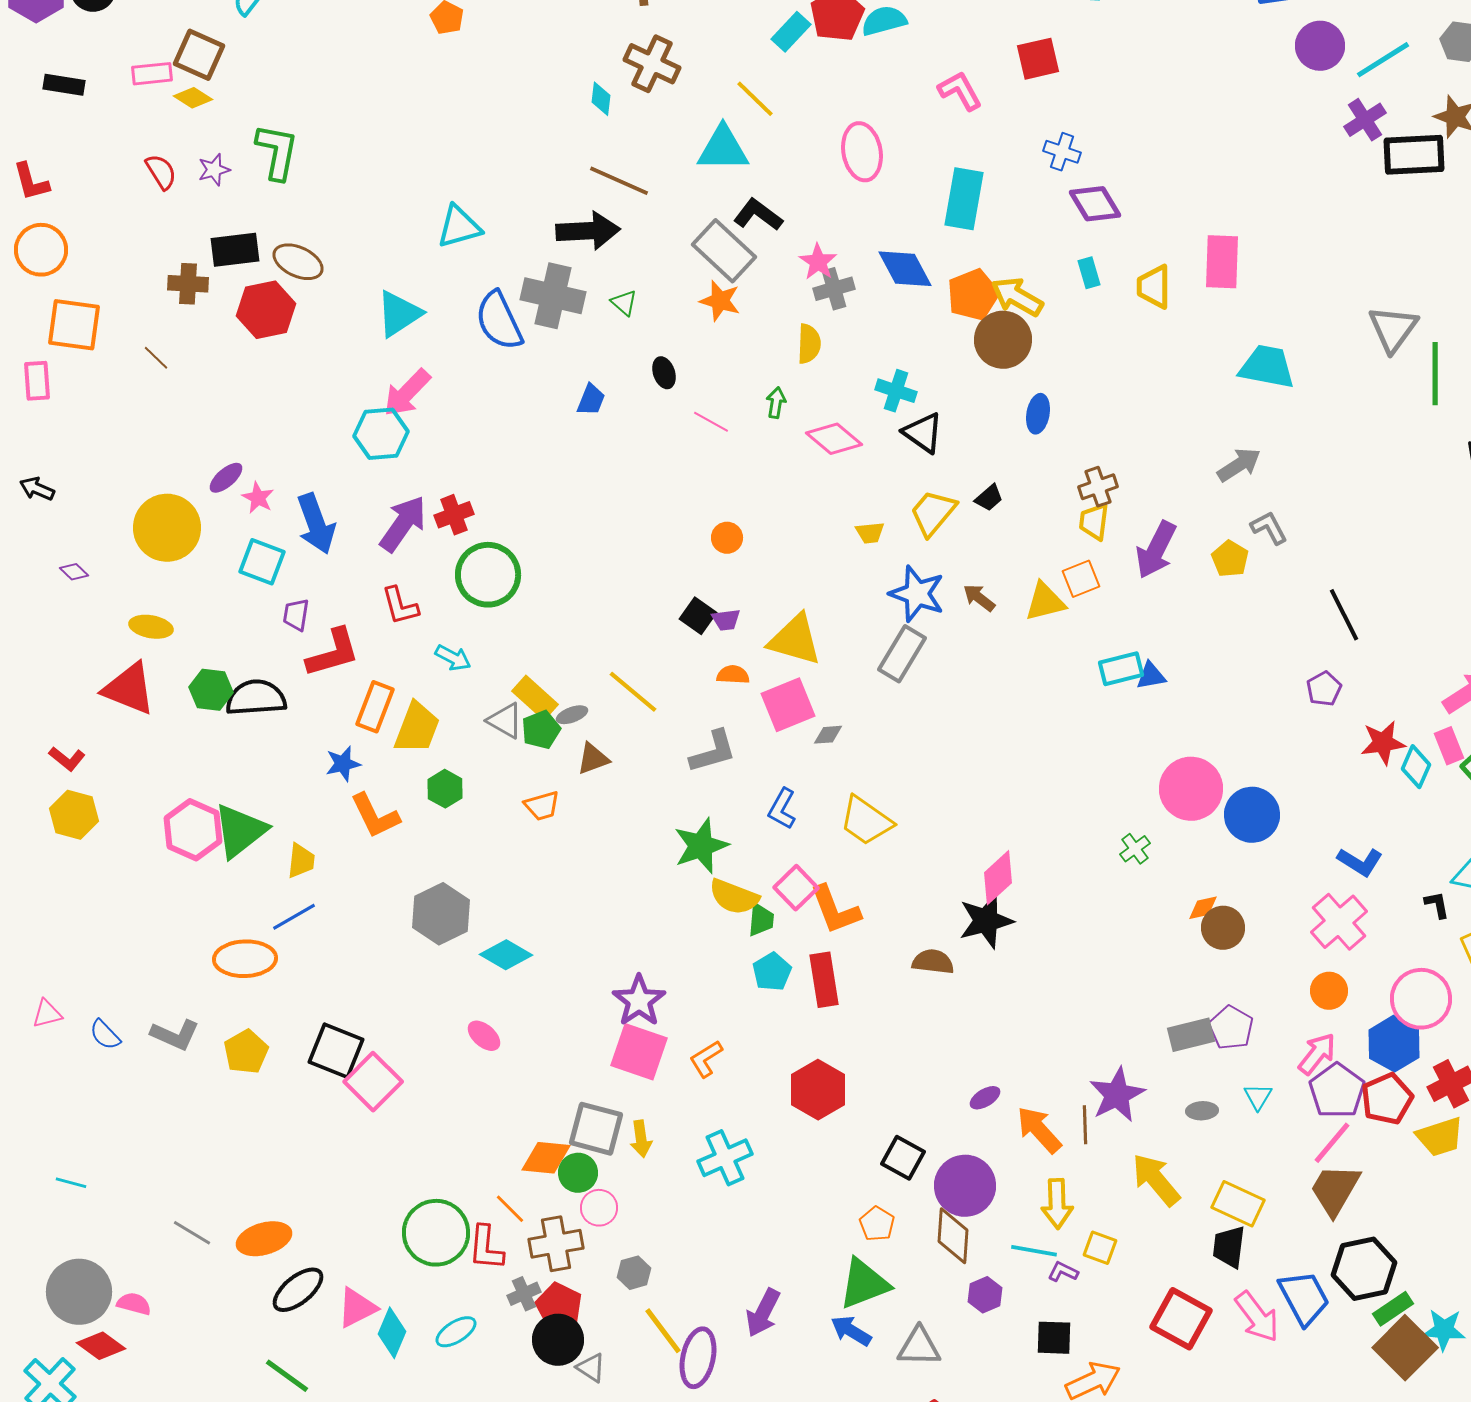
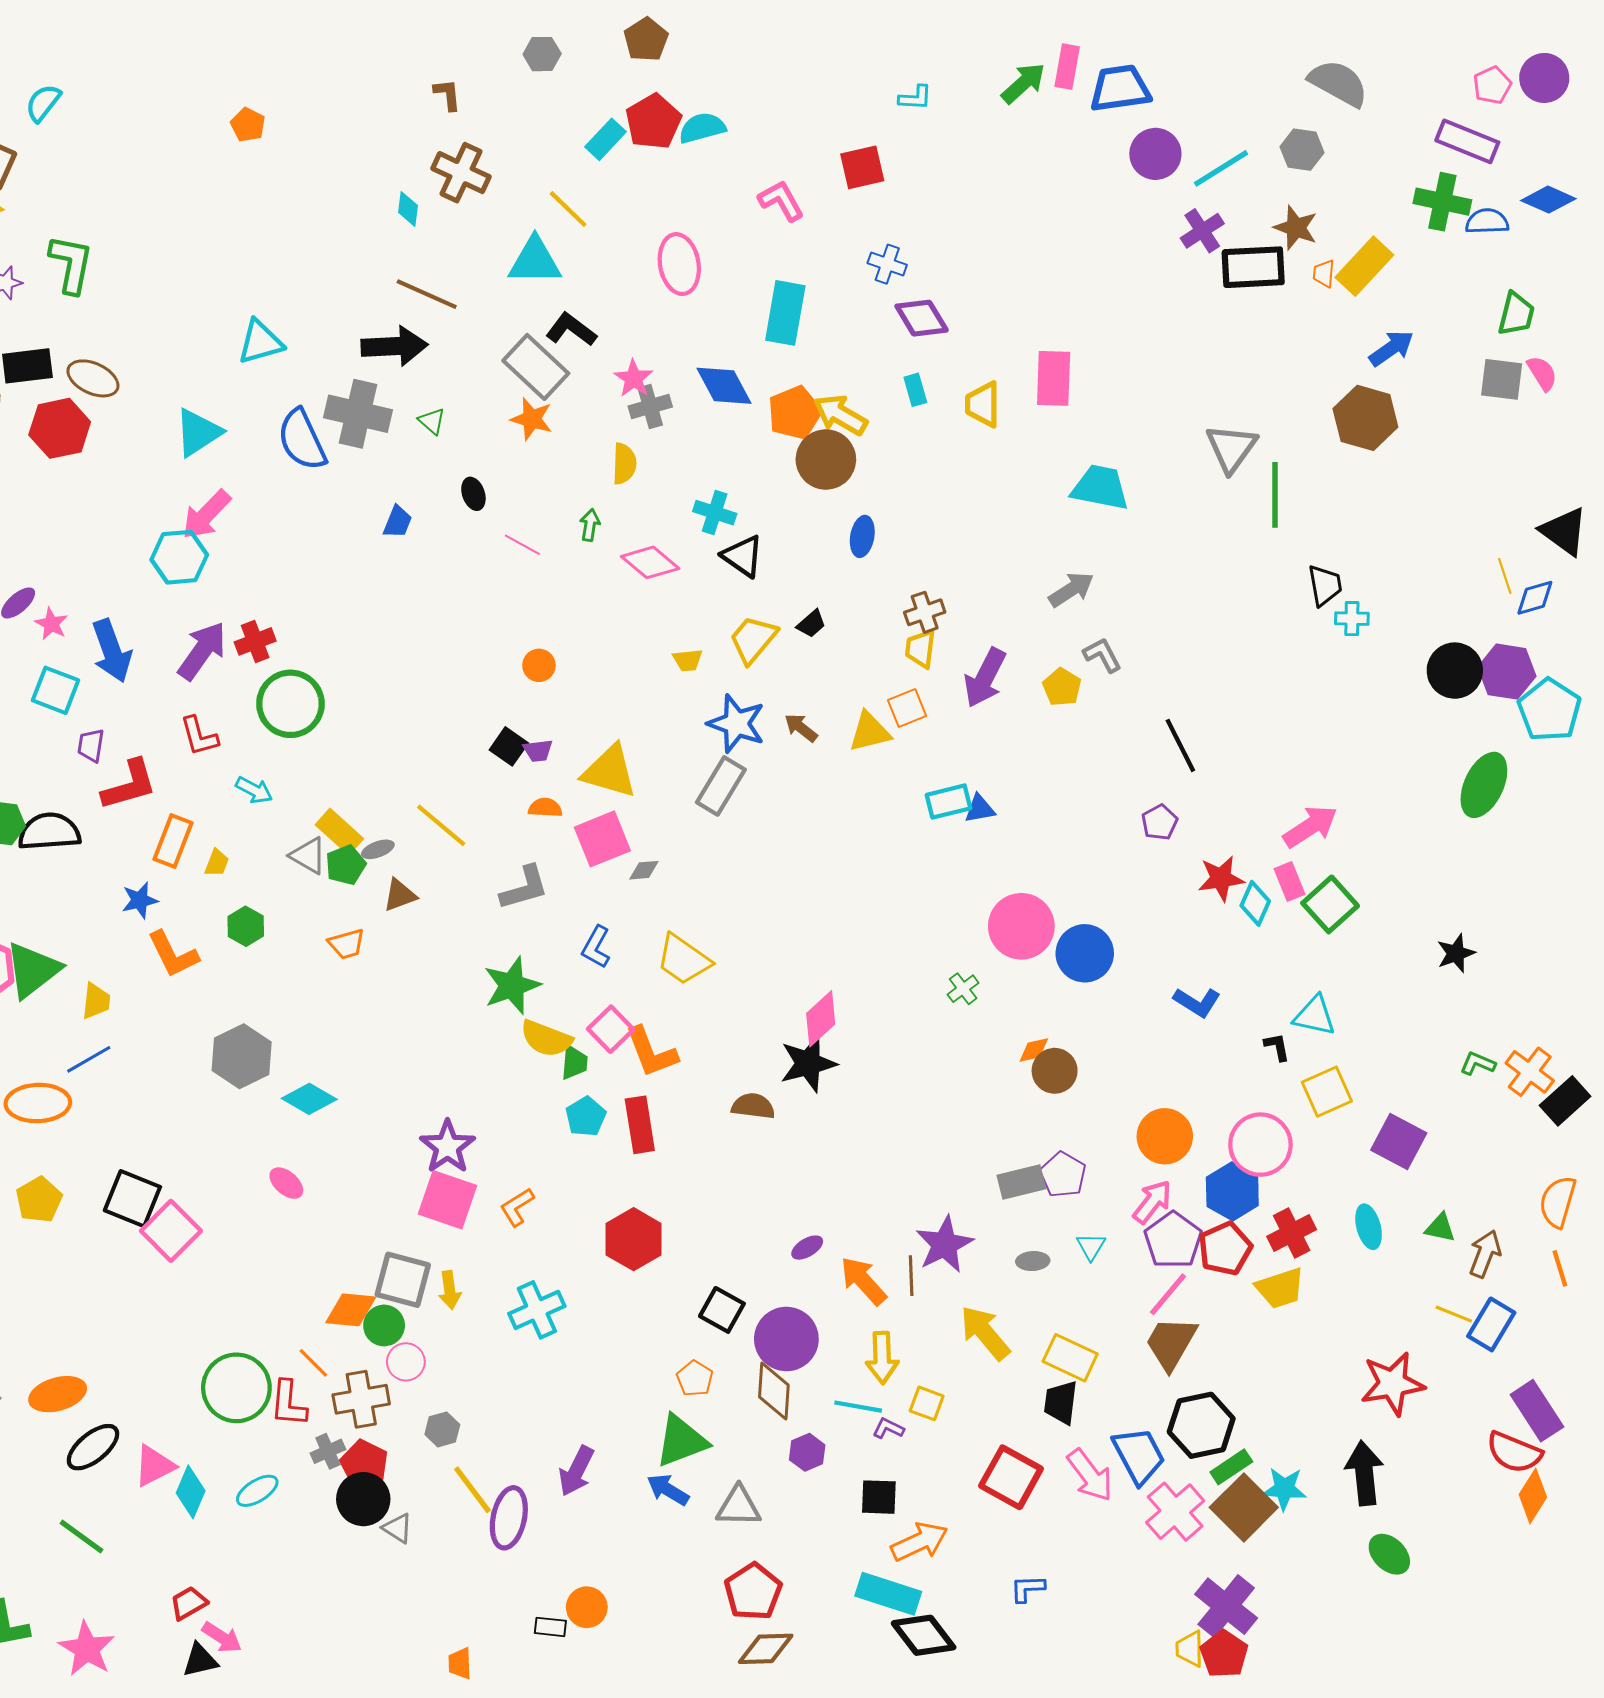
yellow trapezoid: (417, 728) -> (217, 863), size x0.5
pink cross: (1339, 922) -> (1175, 1512), moved
orange circle: (1329, 991) -> (1165, 1136), size x1.4

